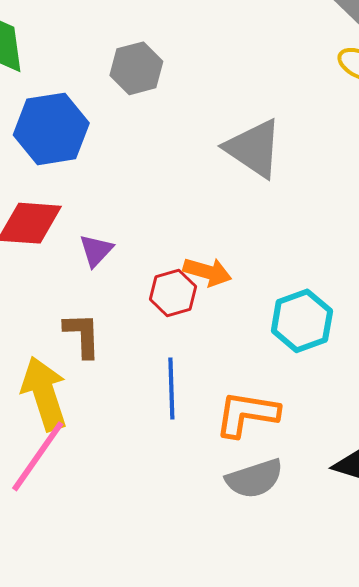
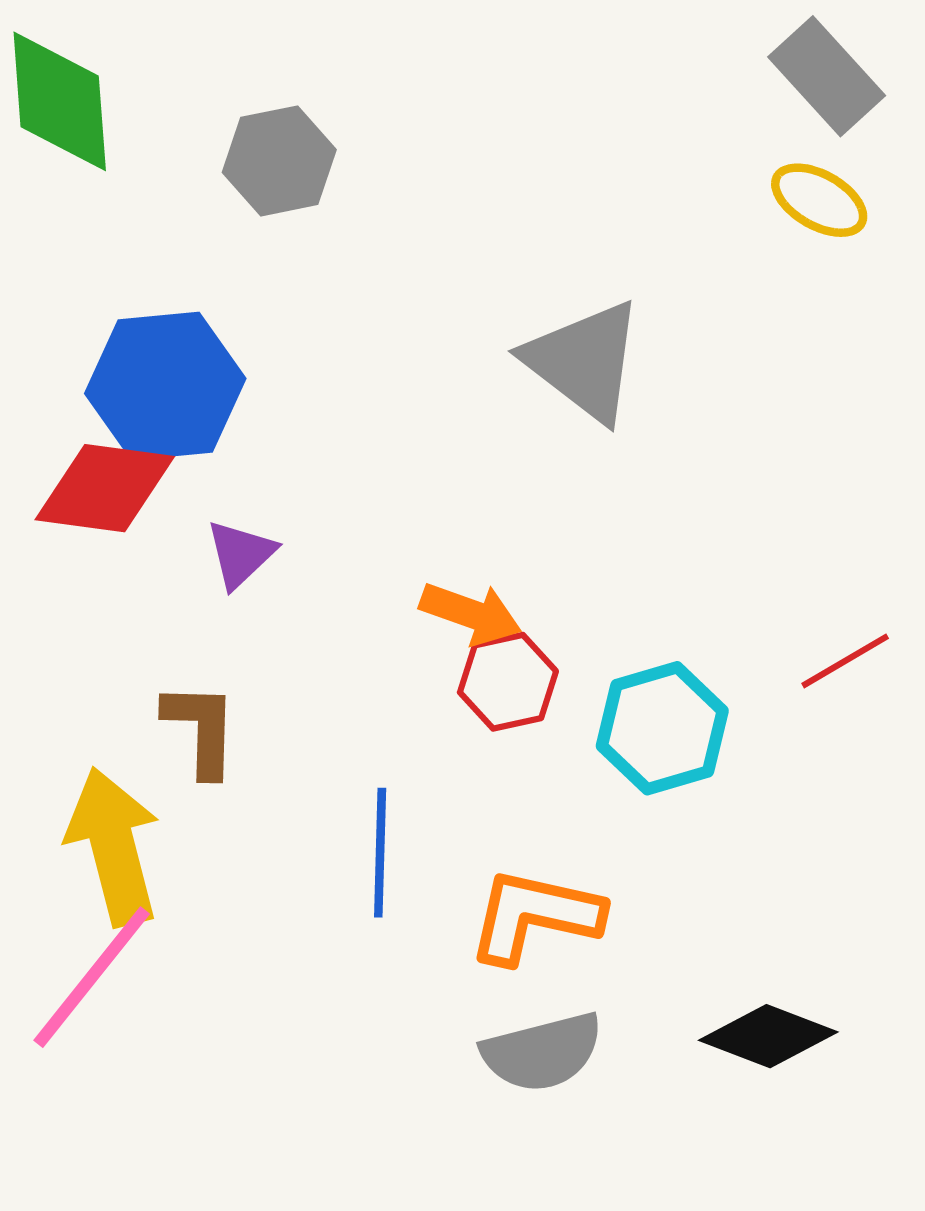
gray hexagon: (136, 68) -> (279, 161), moved
blue hexagon: (51, 129) -> (165, 386), moved
red hexagon: (173, 293) -> (508, 682), moved

